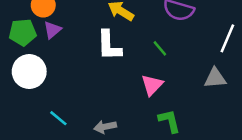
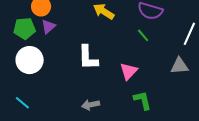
white L-shape: (109, 46) -> (88, 58), moved
green line: (160, 48) -> (143, 35), moved
cyan line: (58, 118) -> (22, 103), moved

